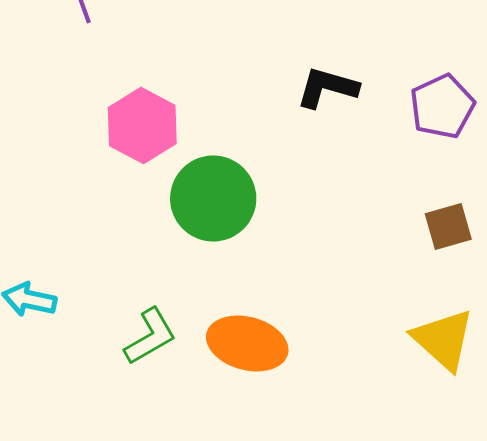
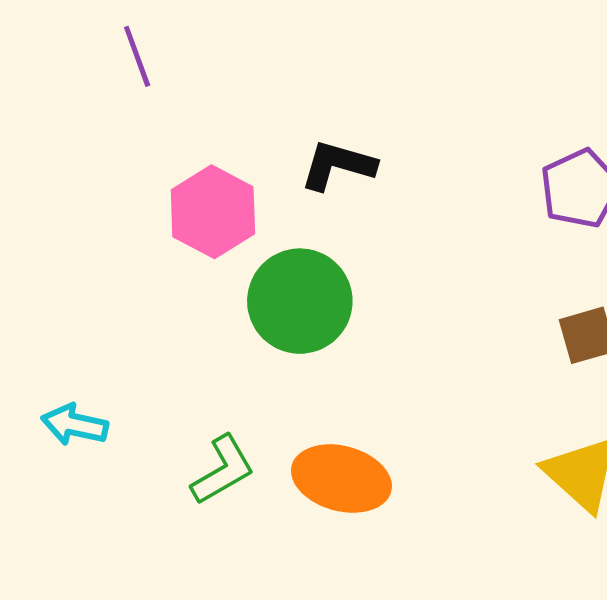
black L-shape: (327, 87) -> (338, 165), moved

